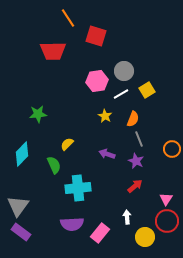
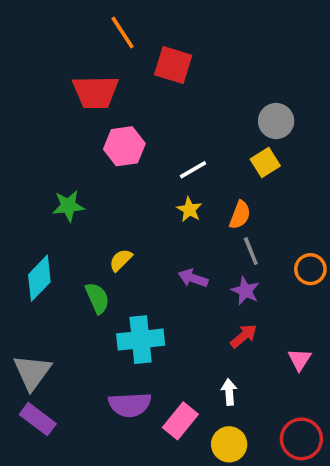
gray circle: (124, 71) -> (276, 121), moved
pink hexagon: (97, 81) -> (124, 146), moved
white line: (121, 94) -> (193, 170), moved
red circle: (167, 221) -> (301, 439), moved
yellow circle: (145, 237) -> (229, 444), moved

